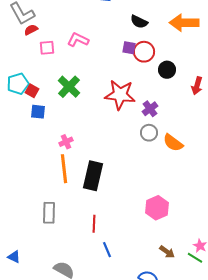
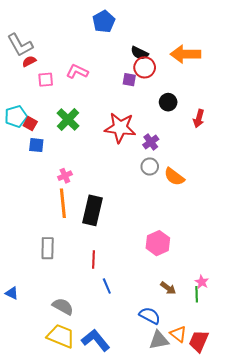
red circle: (144, 52) -> (145, 67), moved
green line: (195, 258) -> (197, 294), turned 56

